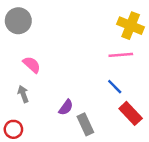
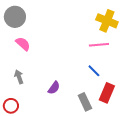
pink semicircle: (32, 65) -> (23, 44), moved
red rectangle: (131, 113) -> (107, 93), turned 66
gray rectangle: (85, 124) -> (85, 102), moved

